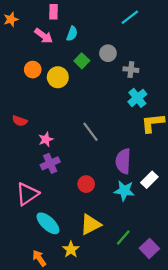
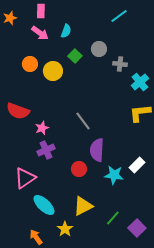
pink rectangle: (53, 12) -> (41, 11), moved
cyan cross: (137, 98) -> (140, 82), moved
red semicircle: (20, 121) -> (18, 111), size x1.6
purple semicircle: (123, 161) -> (97, 150), moved

